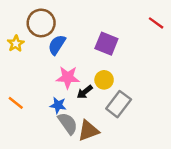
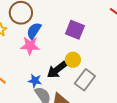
pink star: (68, 77) -> (30, 46), moved
black arrow: (85, 92) -> (57, 70), size x1.5

